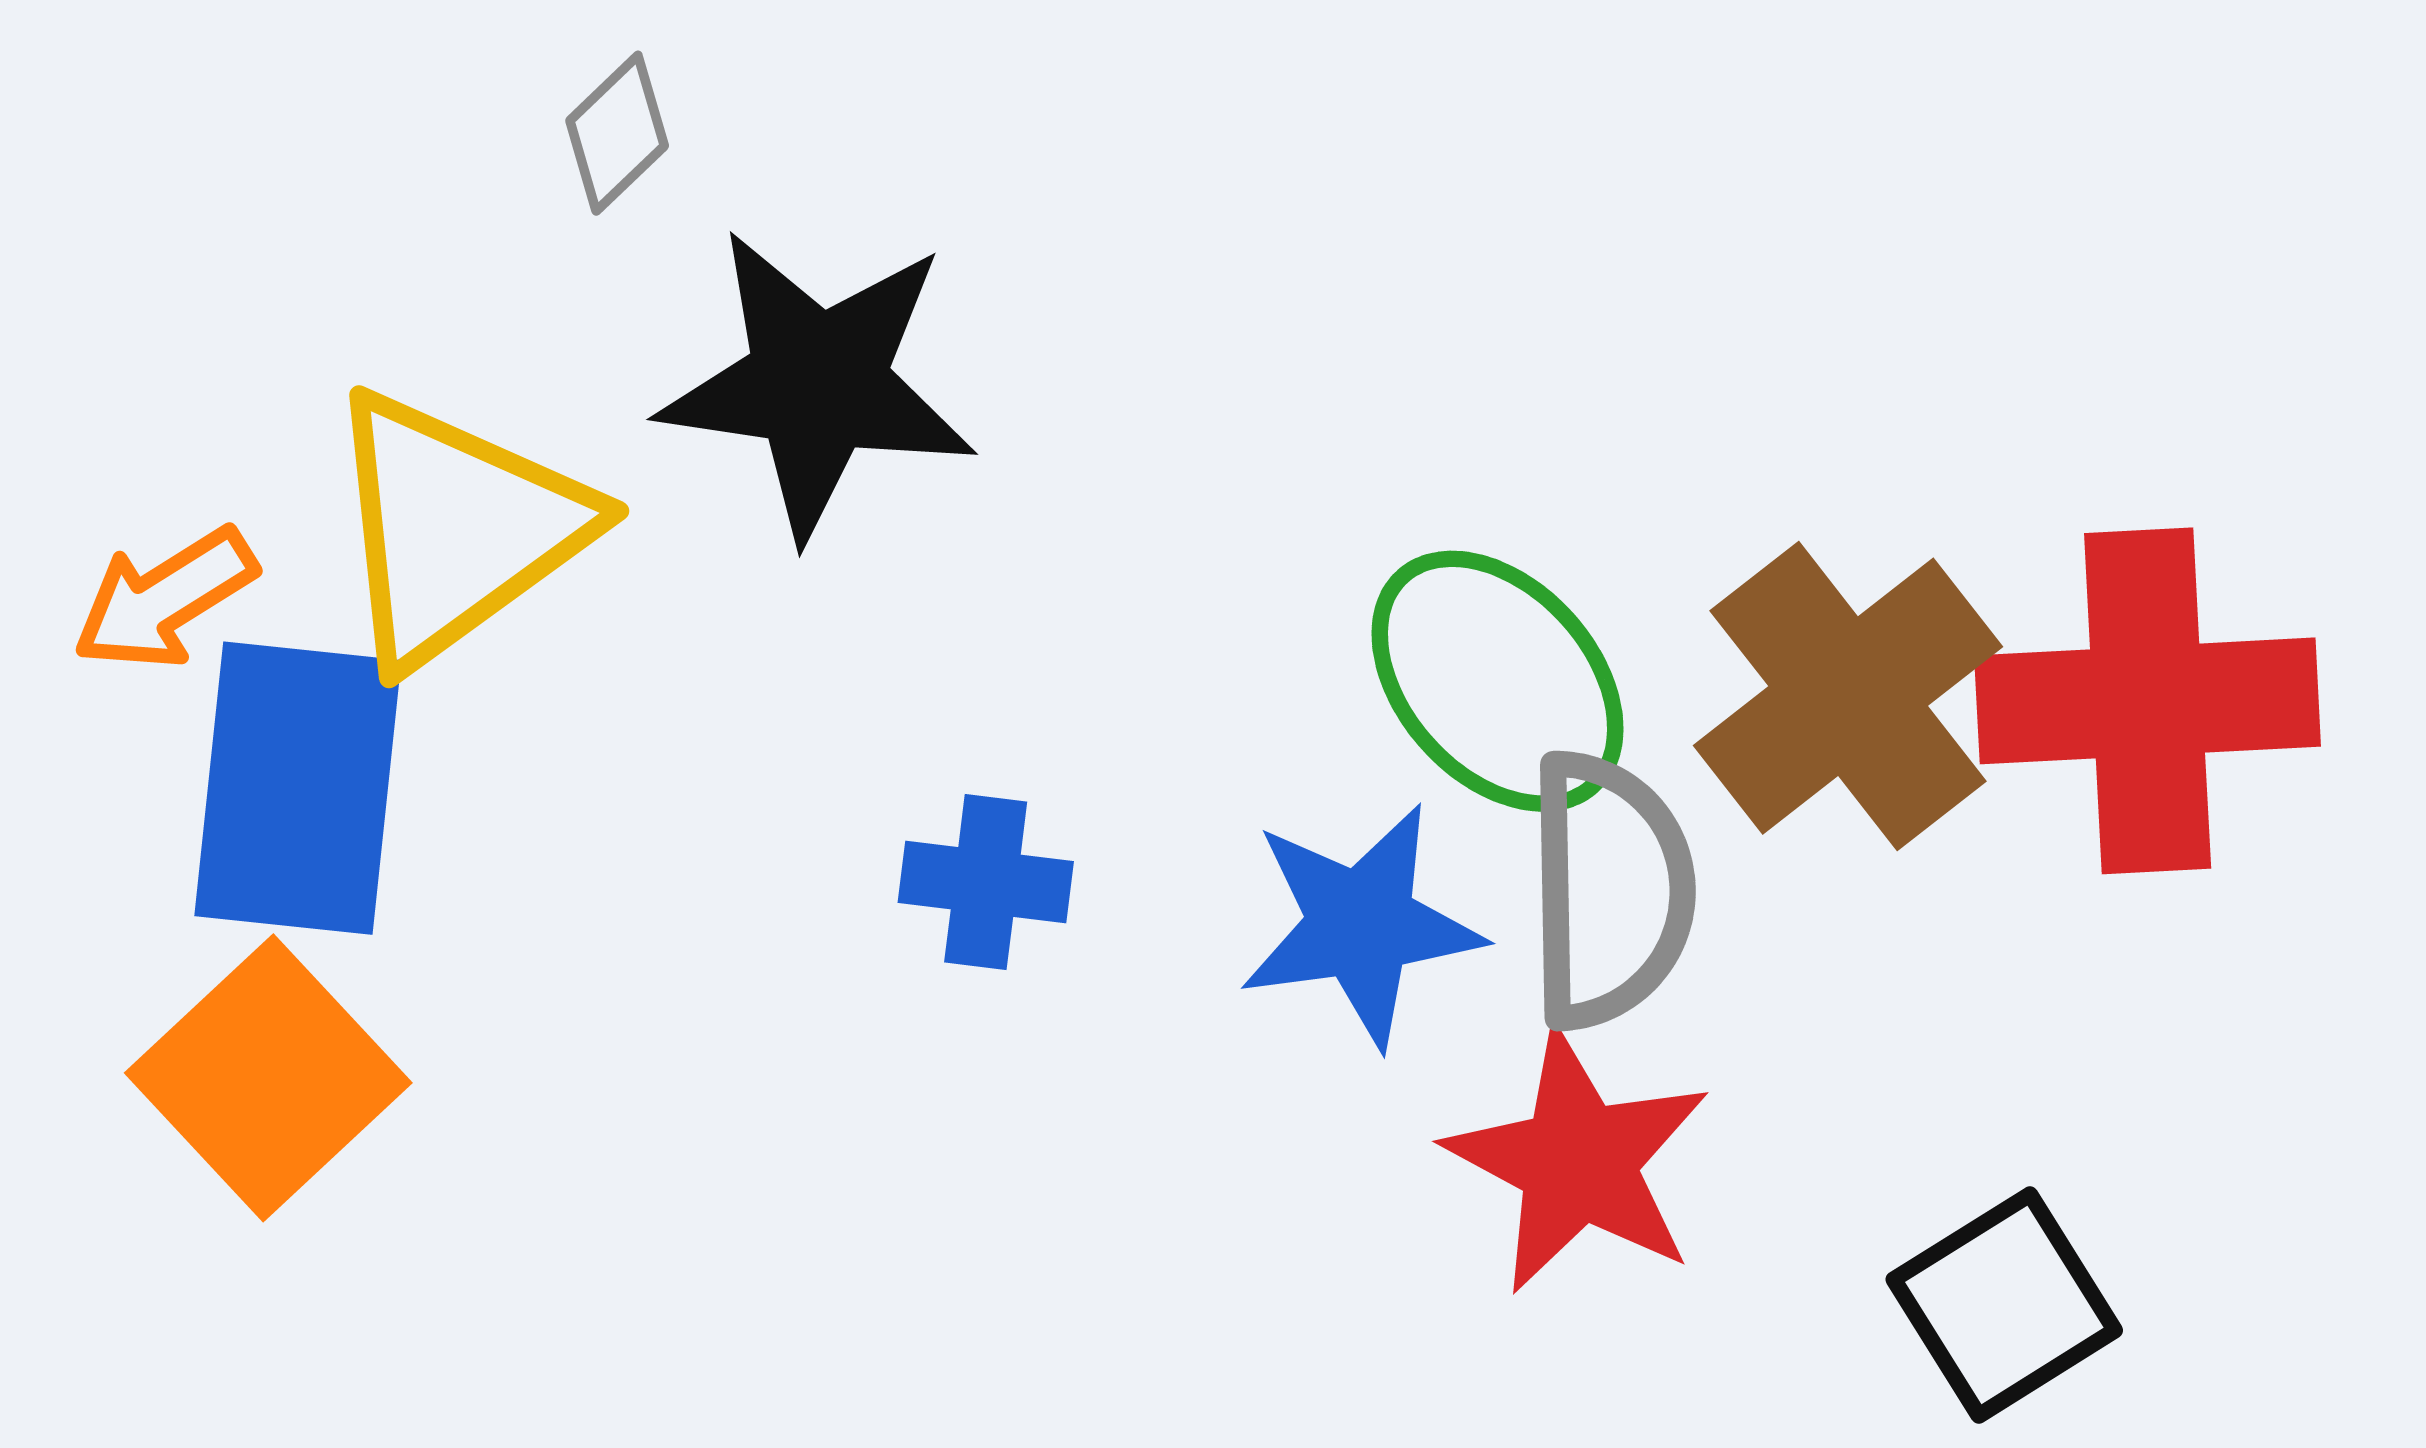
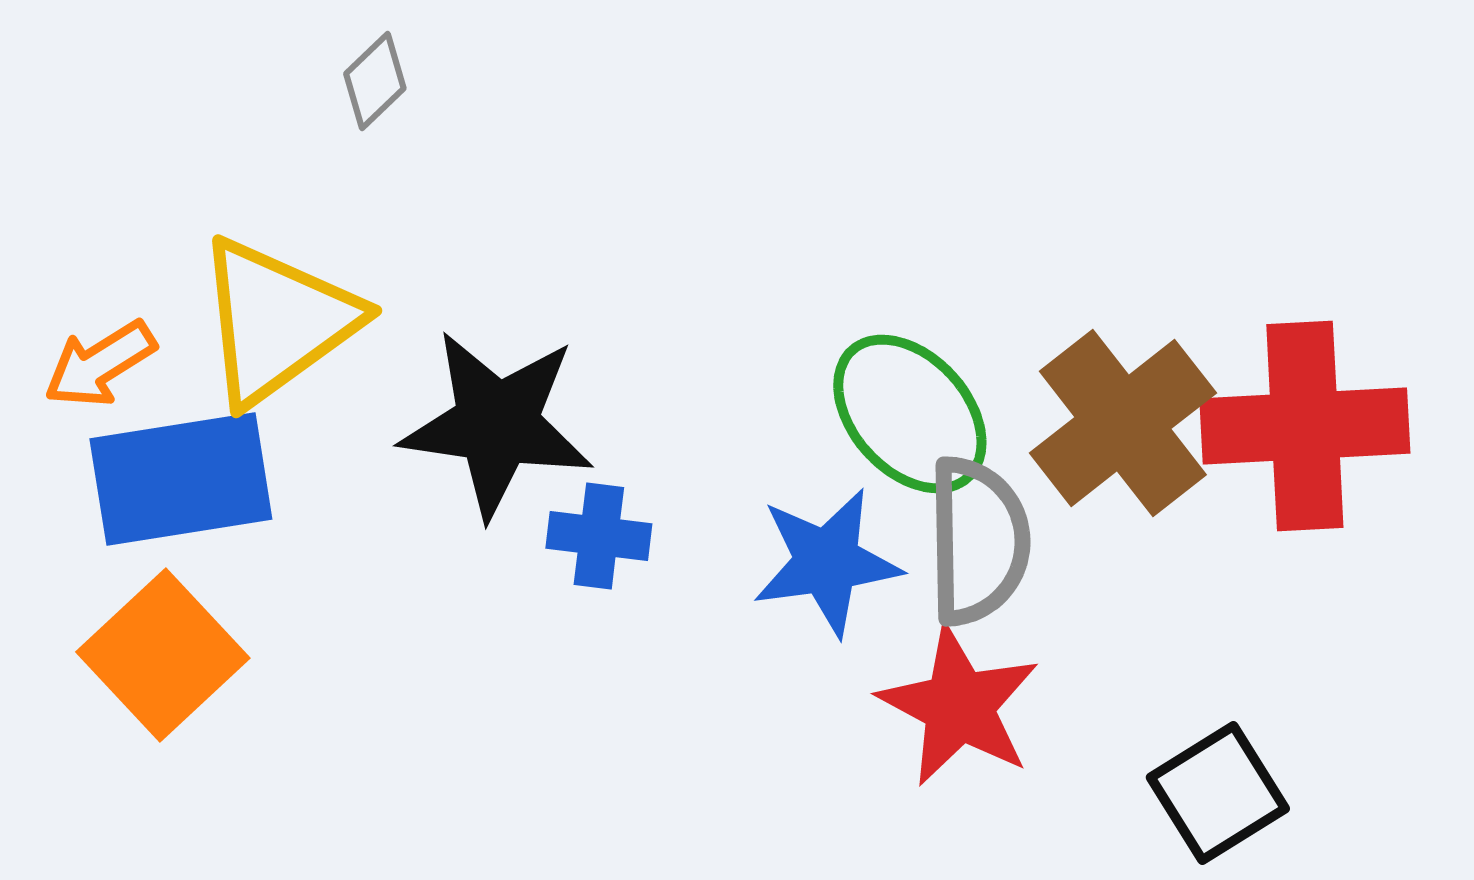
black star: (818, 383) -> (497, 424), moved
blue rectangle: (298, 788) -> (181, 479), turned 75

